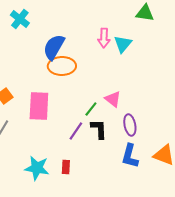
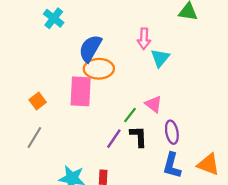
cyan triangle: (123, 44) -> (160, 58), moved
pink rectangle: (39, 106) -> (81, 91), moved

